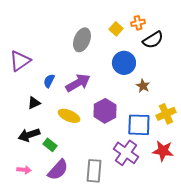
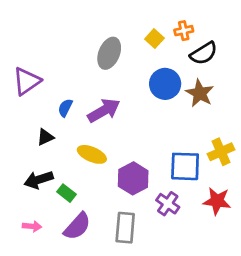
brown star: (143, 86) -> (200, 93), moved, size x1.5
purple hexagon: (105, 111) -> (133, 178), moved
purple cross: (126, 153) -> (168, 204), size x0.7

